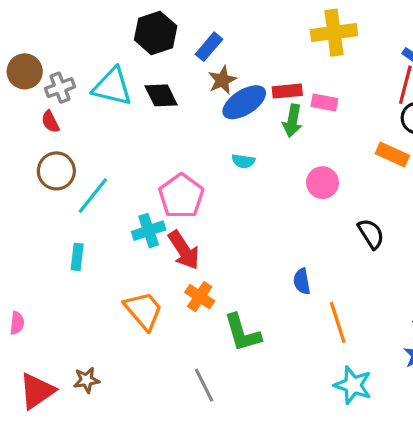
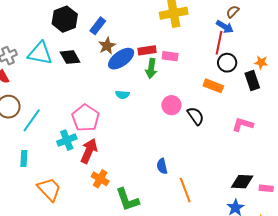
black semicircle: (371, 234) -> (196, 116), moved
red arrow: (184, 250) -> (89, 151), turned -120
orange trapezoid: (143, 311) -> (49, 189), moved

